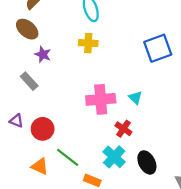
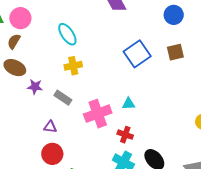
gray rectangle: (29, 81) -> (63, 98), moved
cyan triangle: (135, 98) -> (129, 104), turned -32
purple triangle: (16, 121) -> (50, 127), moved

